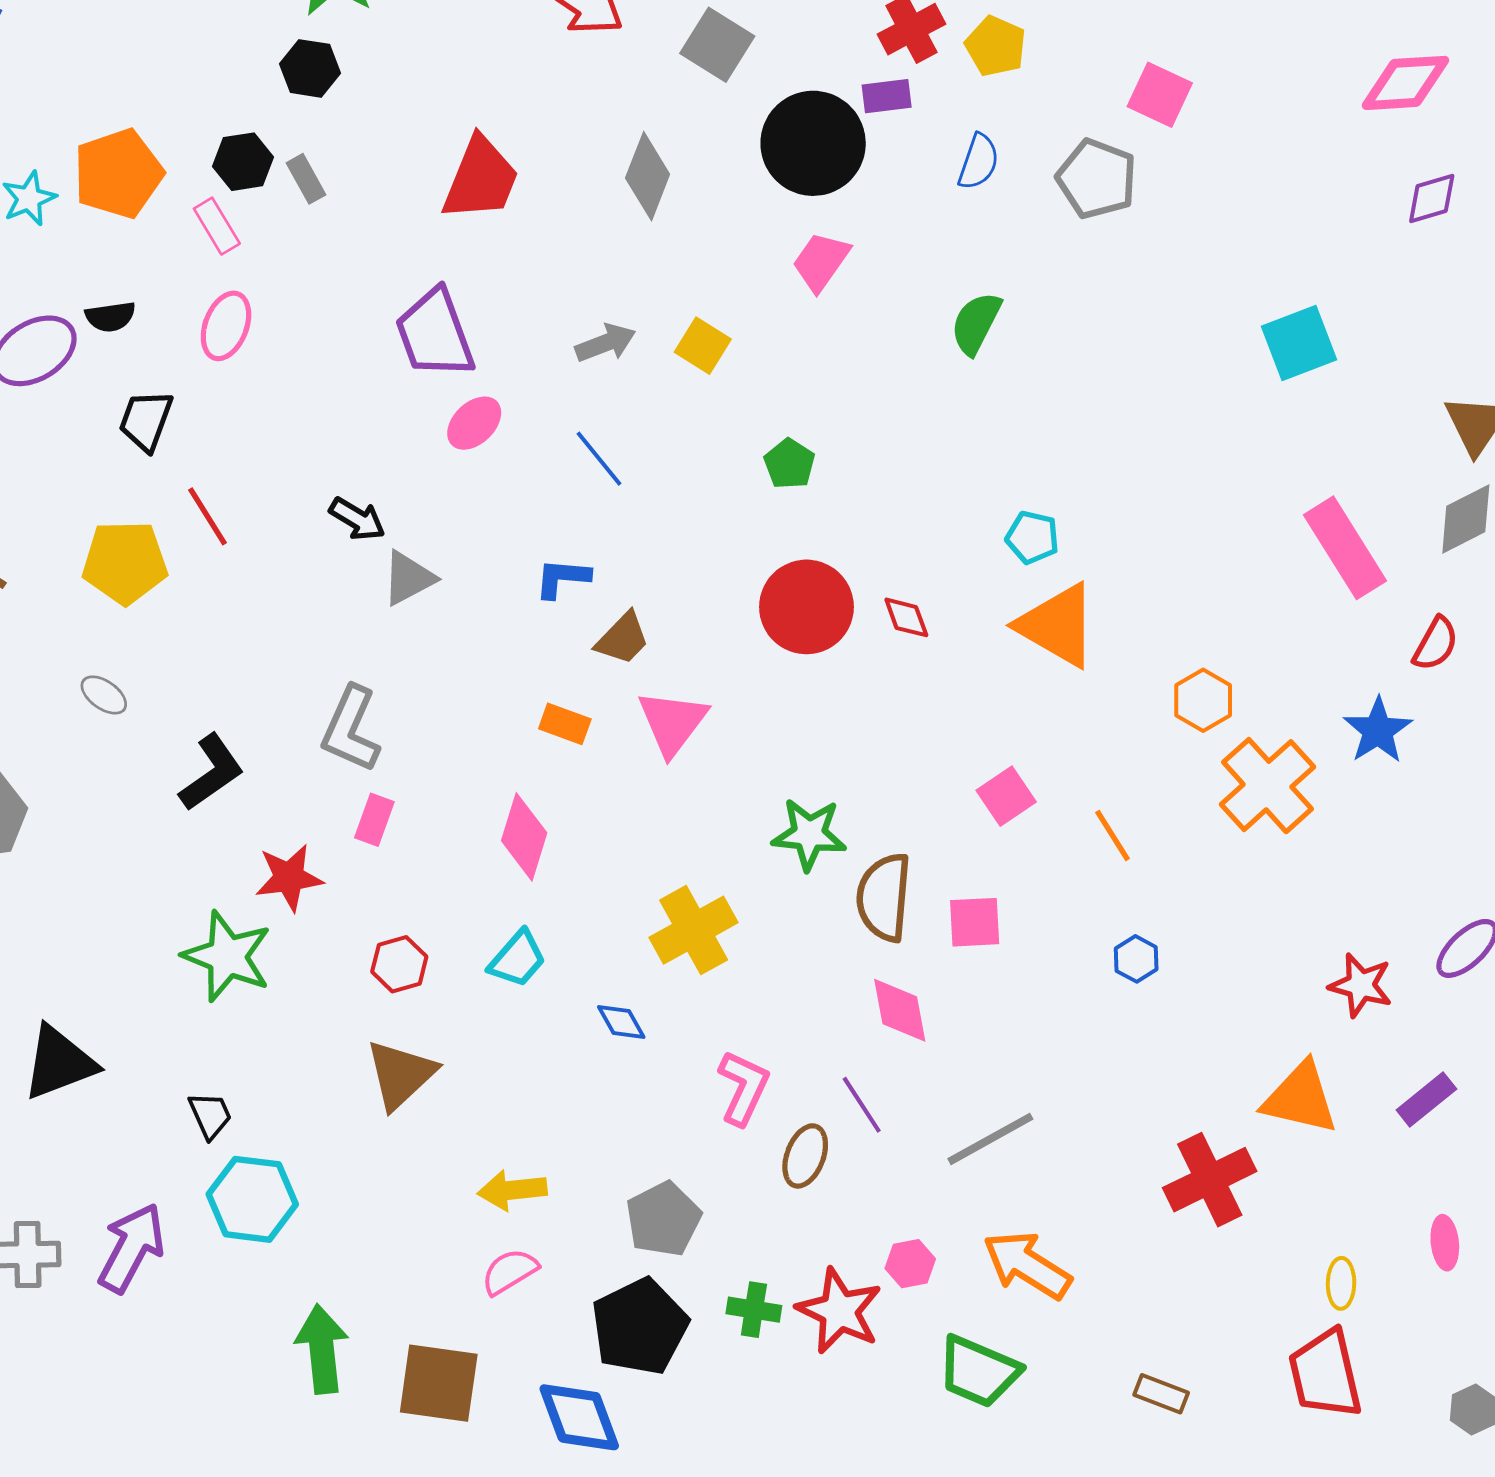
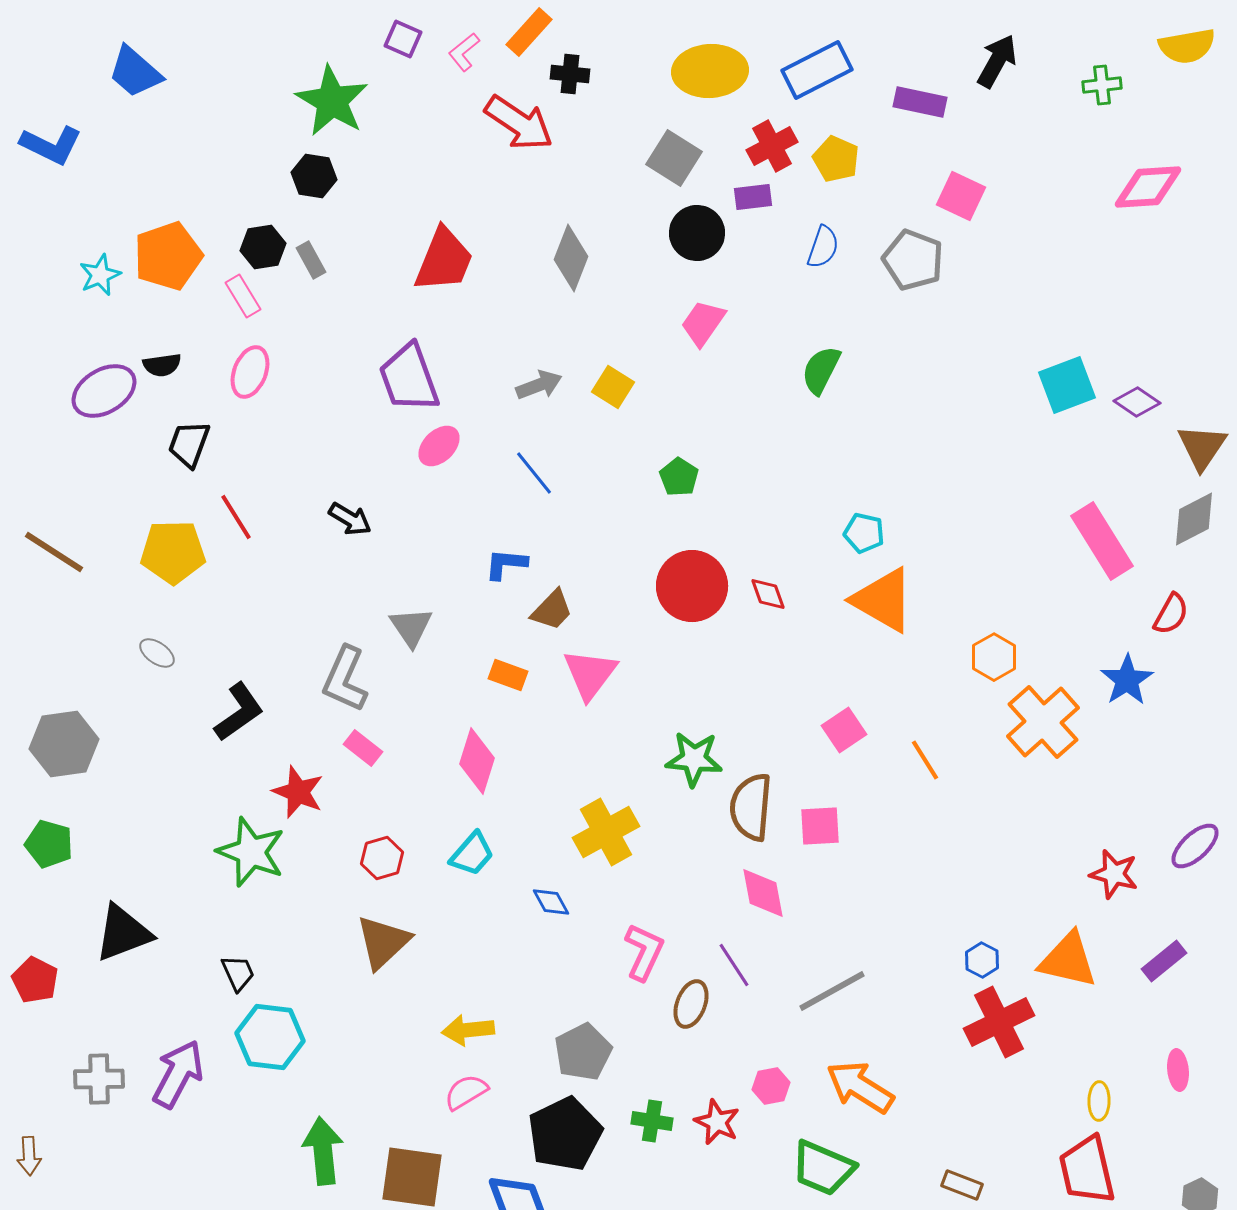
gray square: (717, 45) -> (674, 158), moved
black circle: (813, 143) -> (697, 233), size x0.7
purple diamond: (1432, 198) -> (1137, 402), moved, turned 51
gray triangle: (409, 578) -> (411, 627), moved, turned -36
pink rectangle: (374, 820) -> (363, 748), turned -72
red star: (289, 878) -> (298, 792), turned 30
blue hexagon: (1136, 959) -> (982, 960), moved
red star: (839, 1311) -> (717, 1122), size x0.7

